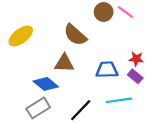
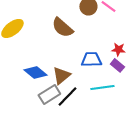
brown triangle: (64, 63) -> (61, 75), moved, turned -42
gray rectangle: (38, 108) -> (49, 94), moved

